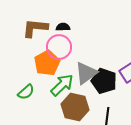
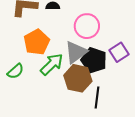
pink circle: (59, 47) -> (87, 26), moved
brown hexagon: (75, 107) -> (78, 78), moved

